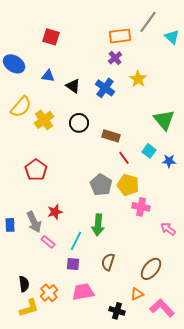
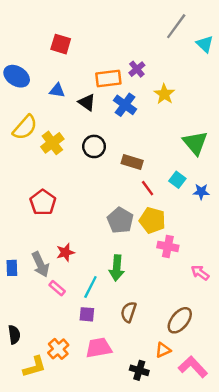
orange rectangle: (120, 36) -> (108, 79), moved
black semicircle: (24, 284) -> (14, 335), moved

